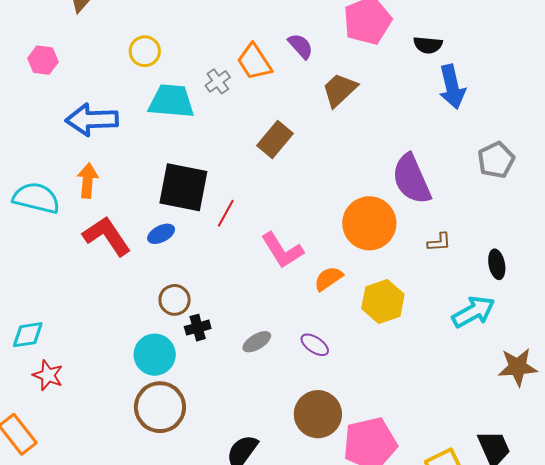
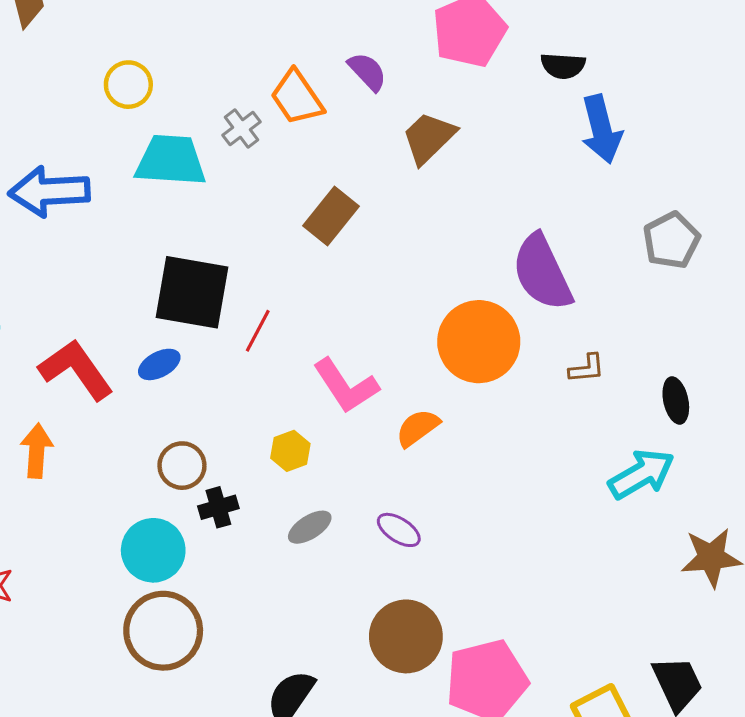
orange arrow: (88, 181) -> (37, 451), moved
yellow hexagon: (383, 301) -> (290, 451), moved, size x0.6

